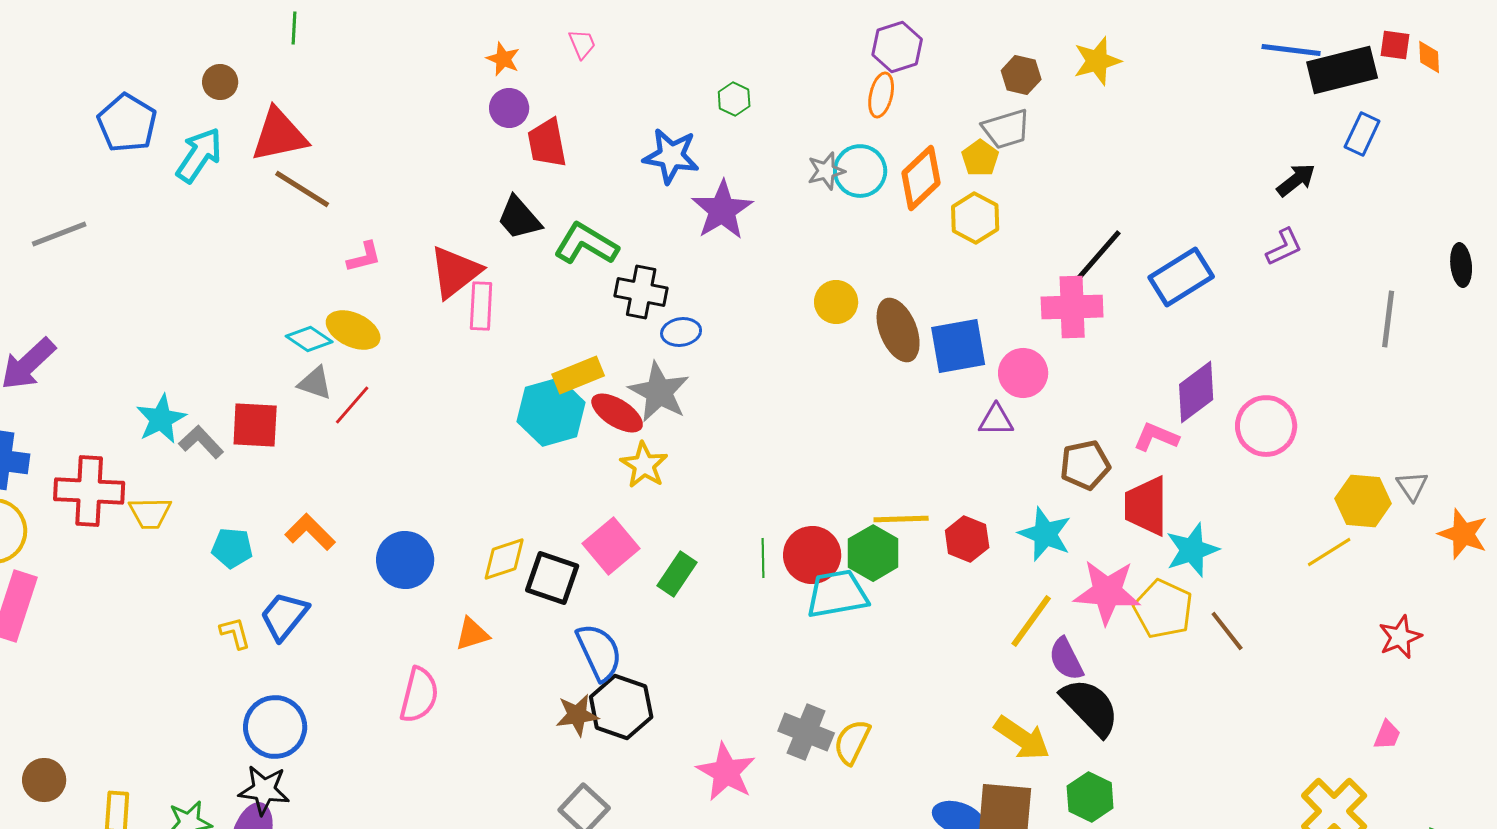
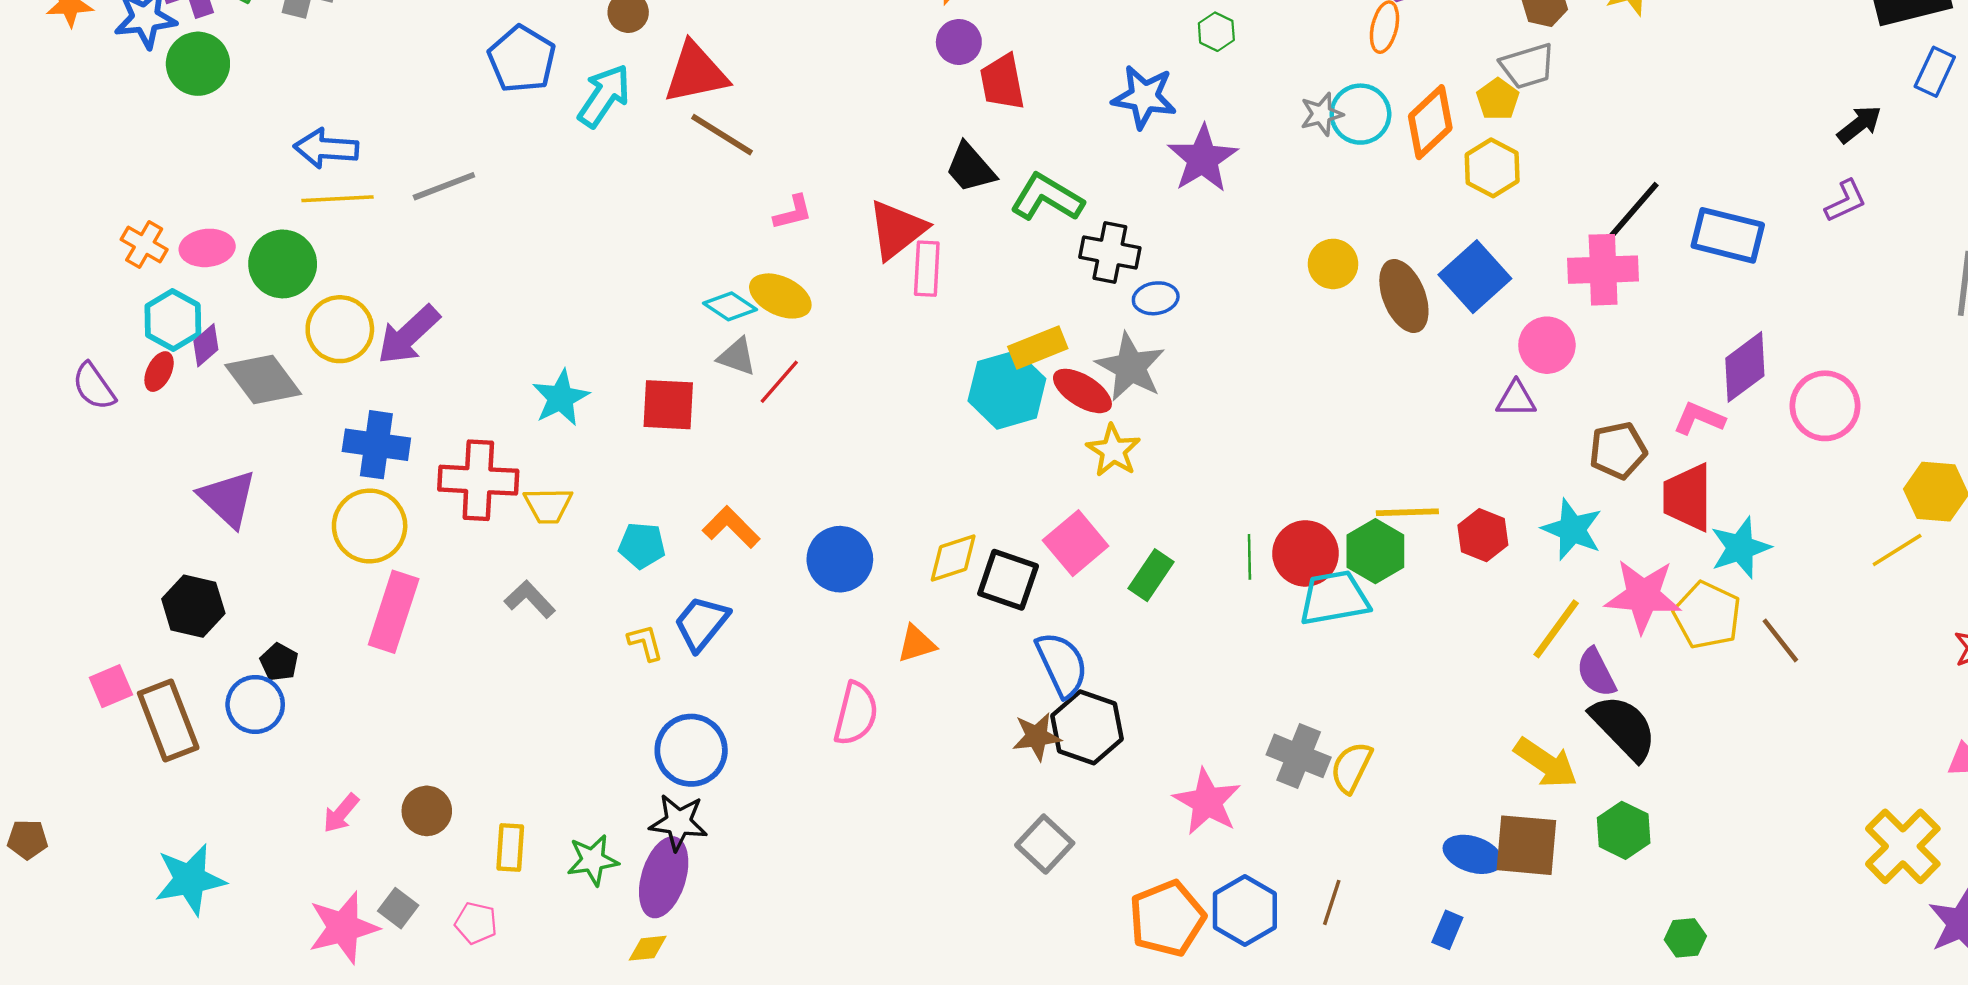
blue rectangle: (1181, 277) -> (1728, 235), turned 46
blue square: (958, 346) -> (1475, 277), moved, turned -32
gray L-shape: (201, 442) -> (530, 599), moved

